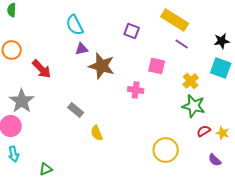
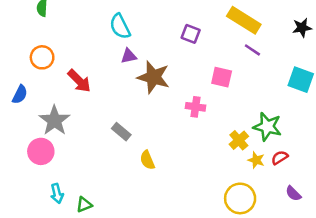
black star: (222, 41) -> (302, 28), moved
yellow cross: (191, 81) -> (239, 140), moved
yellow star: (223, 133) -> (256, 160), moved
yellow circle: (166, 150) -> (240, 198), moved
cyan arrow: (14, 154) -> (57, 193), moved

